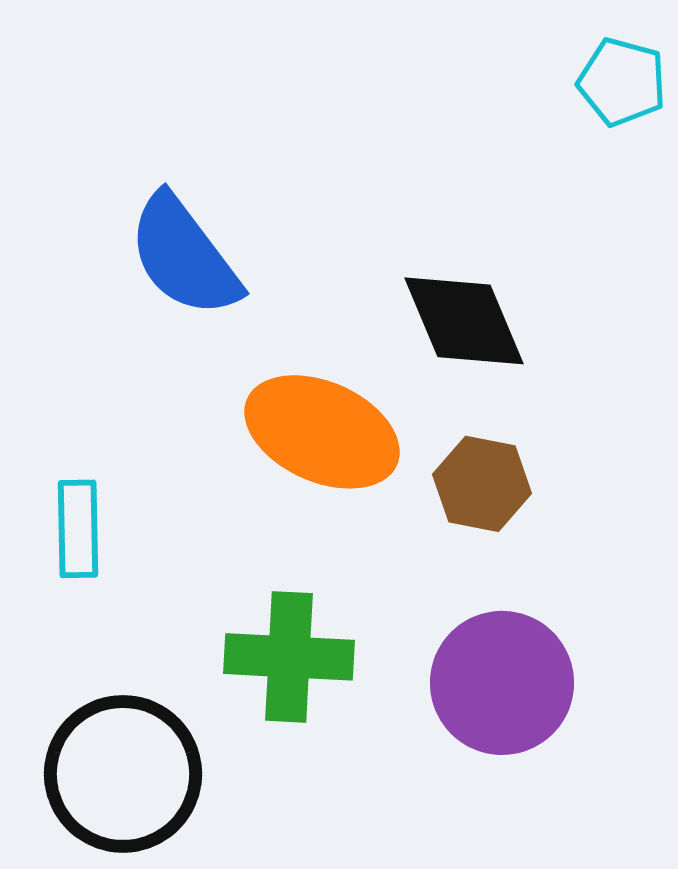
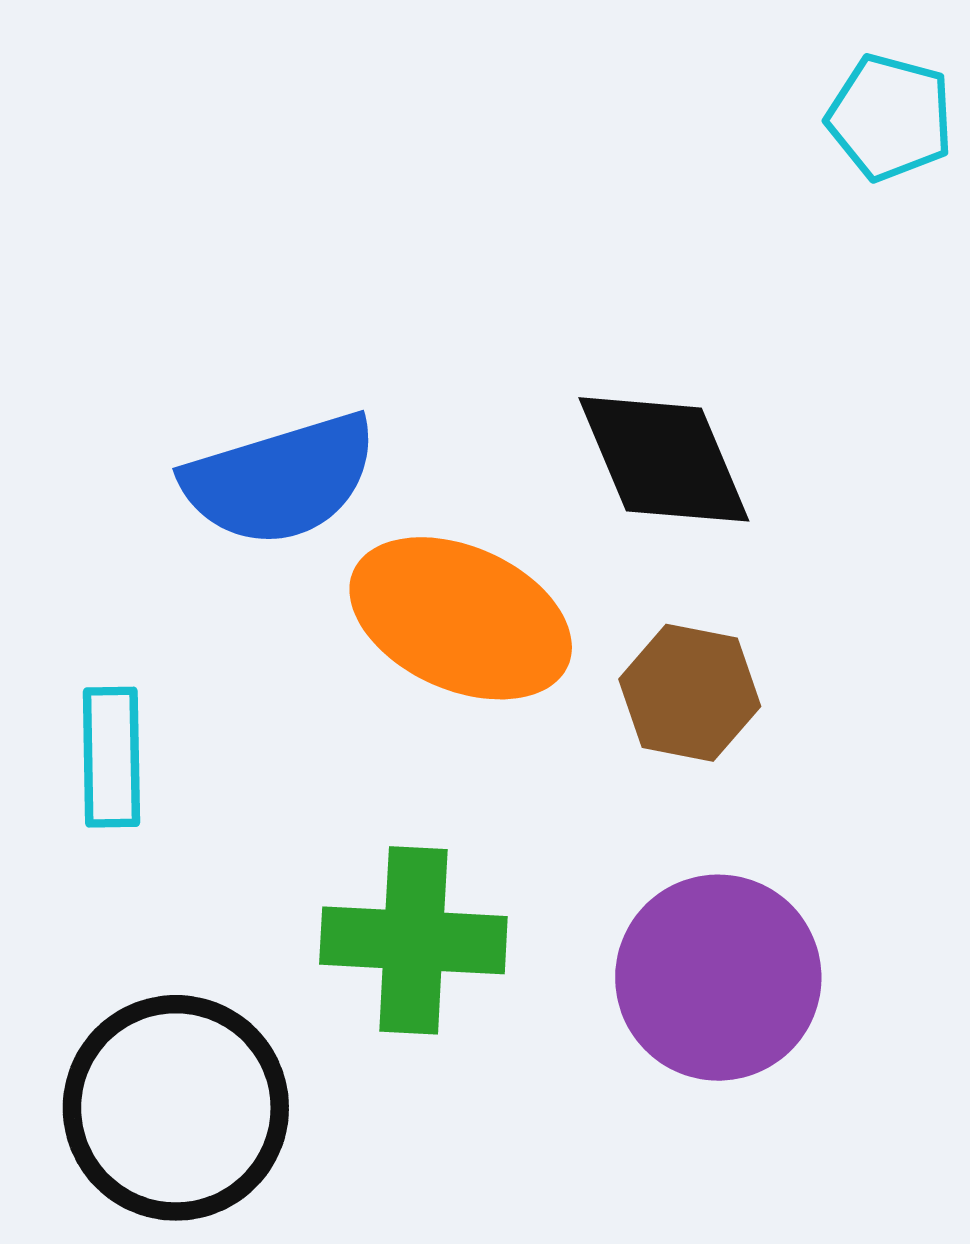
blue semicircle: (184, 256) -> (280, 479), moved, turned -70

